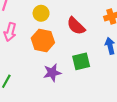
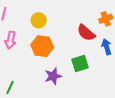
red semicircle: (76, 26) -> (86, 33), moved

